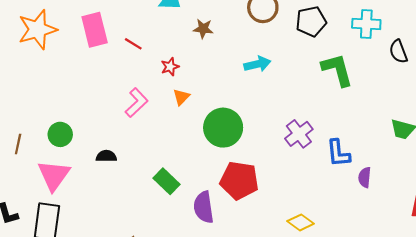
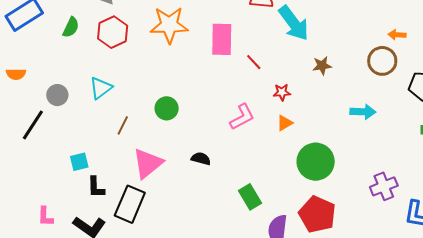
brown star: (203, 29) -> (322, 66), turned -30
green circle: (60, 134) -> (167, 108), moved

